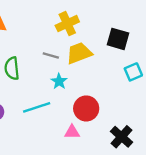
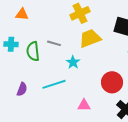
gray line: (51, 55) -> (54, 43), moved
red circle: (86, 108) -> (112, 82), moved

